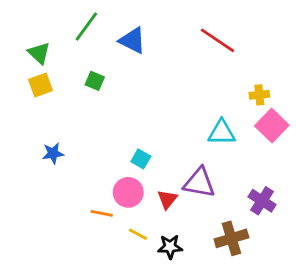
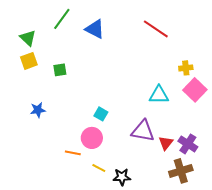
green square: (95, 81) -> (60, 70), moved, turned -32
red triangle: (167, 199) -> (166, 143), moved
brown cross: (231, 238) -> (181, 171), moved

